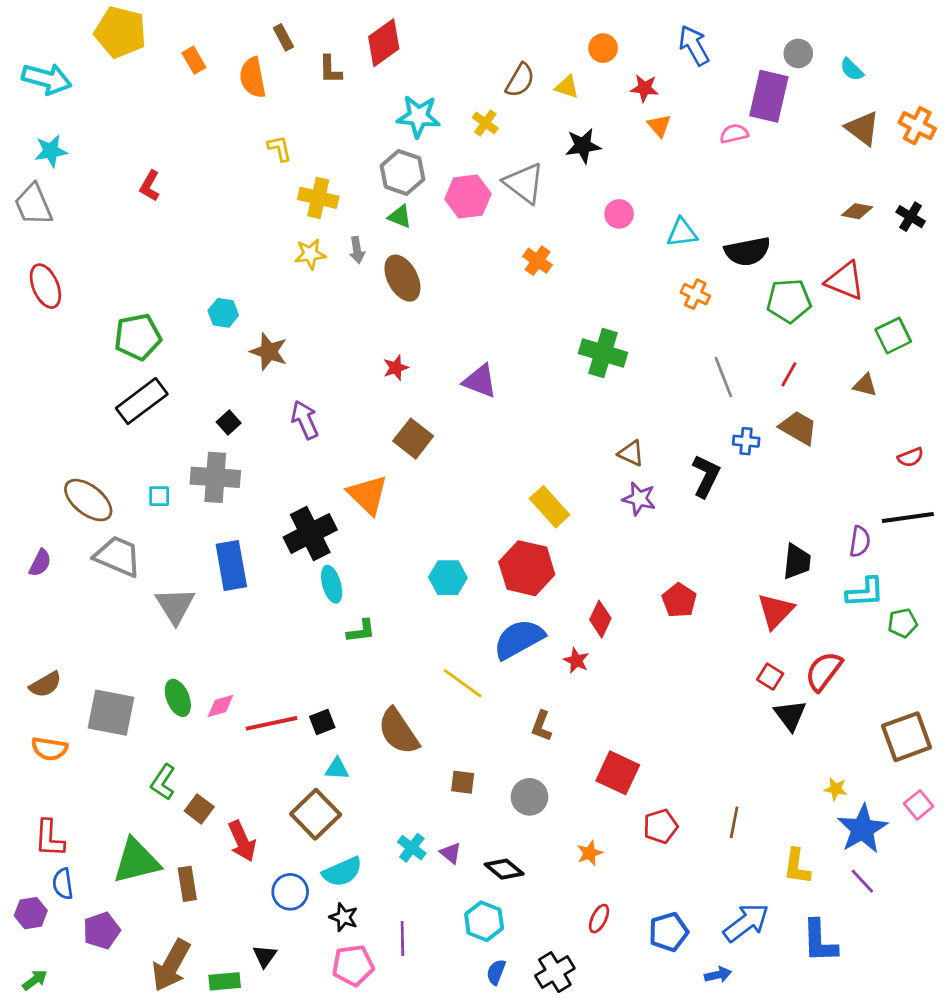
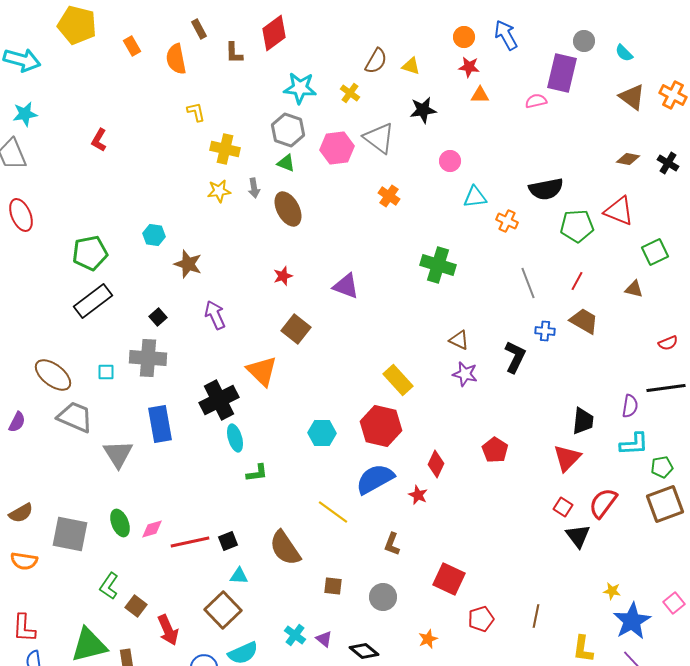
orange circle: (603, 48) -> (464, 37), moved
orange triangle: (659, 126) -> (480, 95), turned -48
cyan triangle: (682, 233) -> (475, 197), moved
brown square: (907, 737) -> (665, 504), moved

